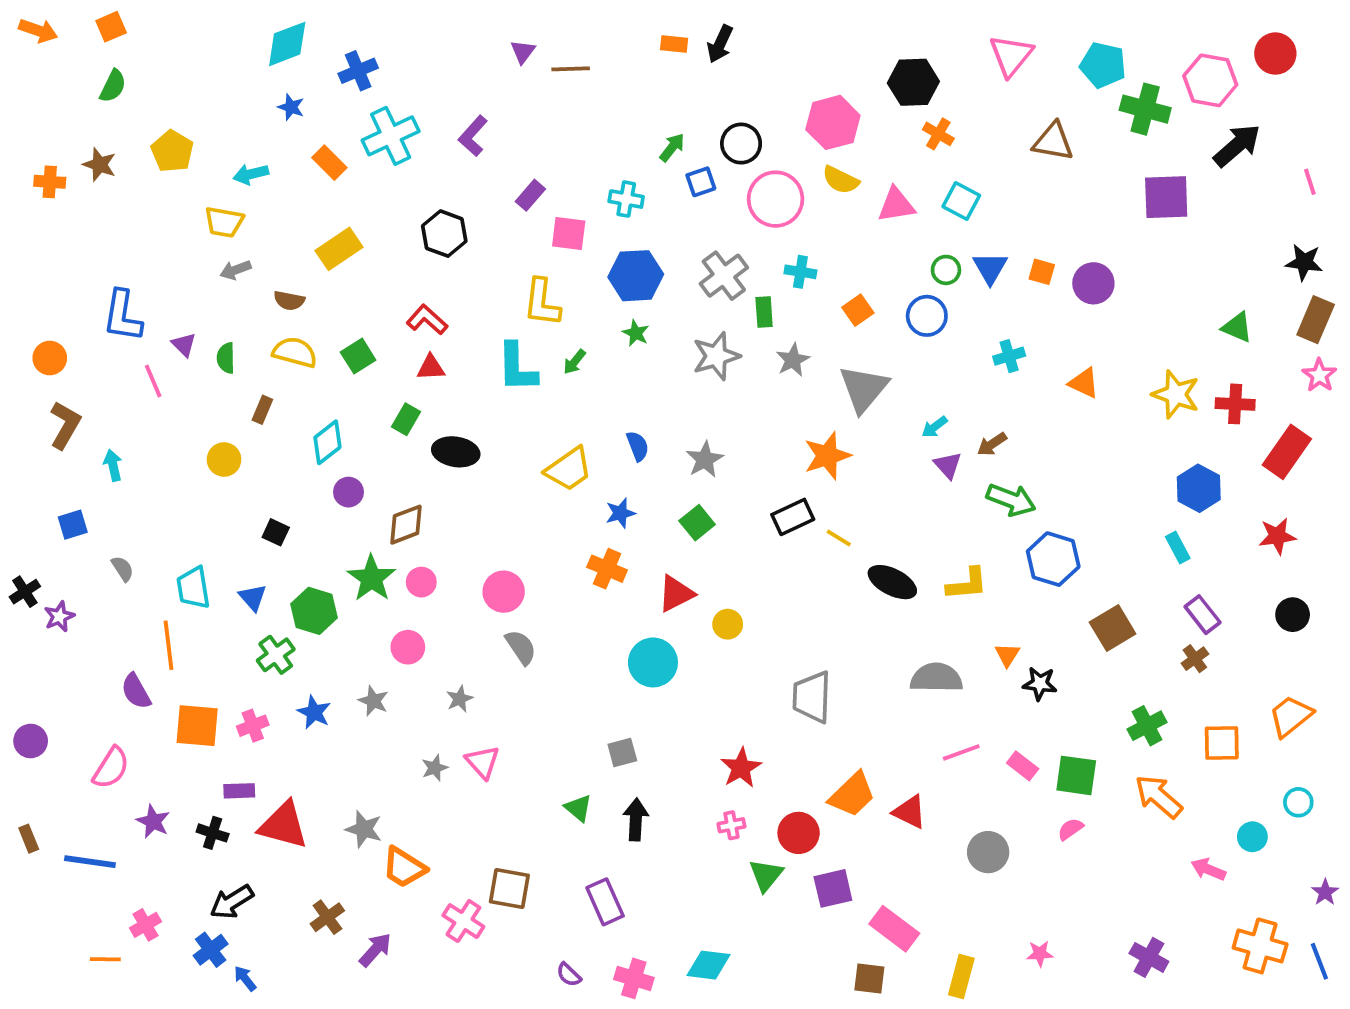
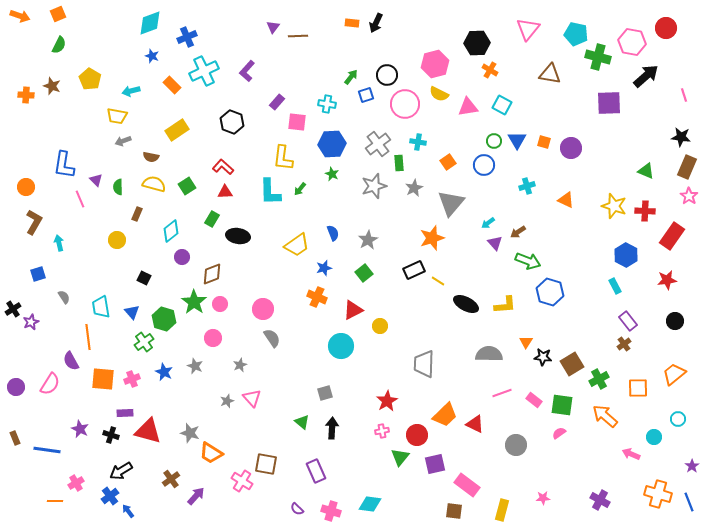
brown square: (1113, 628) -> (572, 364), moved
pink semicircle: (111, 768) -> (50, 384), moved

